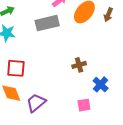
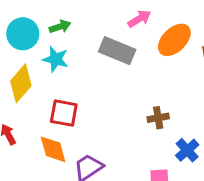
gray rectangle: (47, 23) -> (117, 51), turned 30

